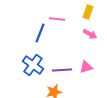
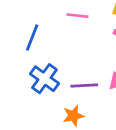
blue line: (40, 33) -> (32, 37), moved

